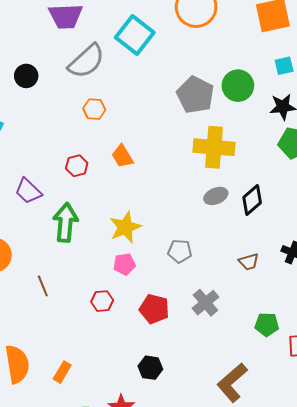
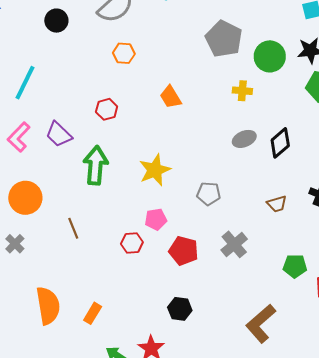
green circle: (238, 86) -> (270, 56), moved
yellow cross: (214, 147) -> (242, 91), size x0.5
orange trapezoid: (122, 156) -> (171, 97), moved
pink pentagon: (124, 264) -> (156, 219), moved

